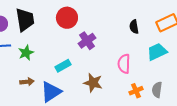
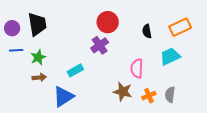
red circle: (67, 18) -> (108, 22), moved
brown arrow: (27, 82) -> (39, 77), moved
brown star: (93, 83) -> (123, 92), moved

